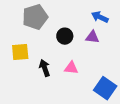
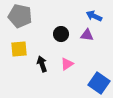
gray pentagon: (35, 17) -> (20, 16), moved, turned 30
pink triangle: (71, 68) -> (67, 64), turned -40

